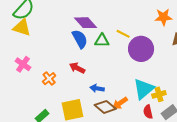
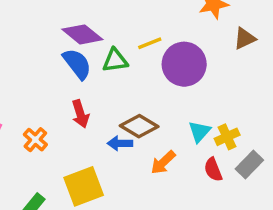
yellow line: (123, 34) -> (150, 43), turned -40
red arrow: (77, 68) -> (80, 114), turned -126
cyan triangle: (144, 89) -> (199, 132), size x0.6
brown diamond: (105, 107) -> (139, 126), moved

